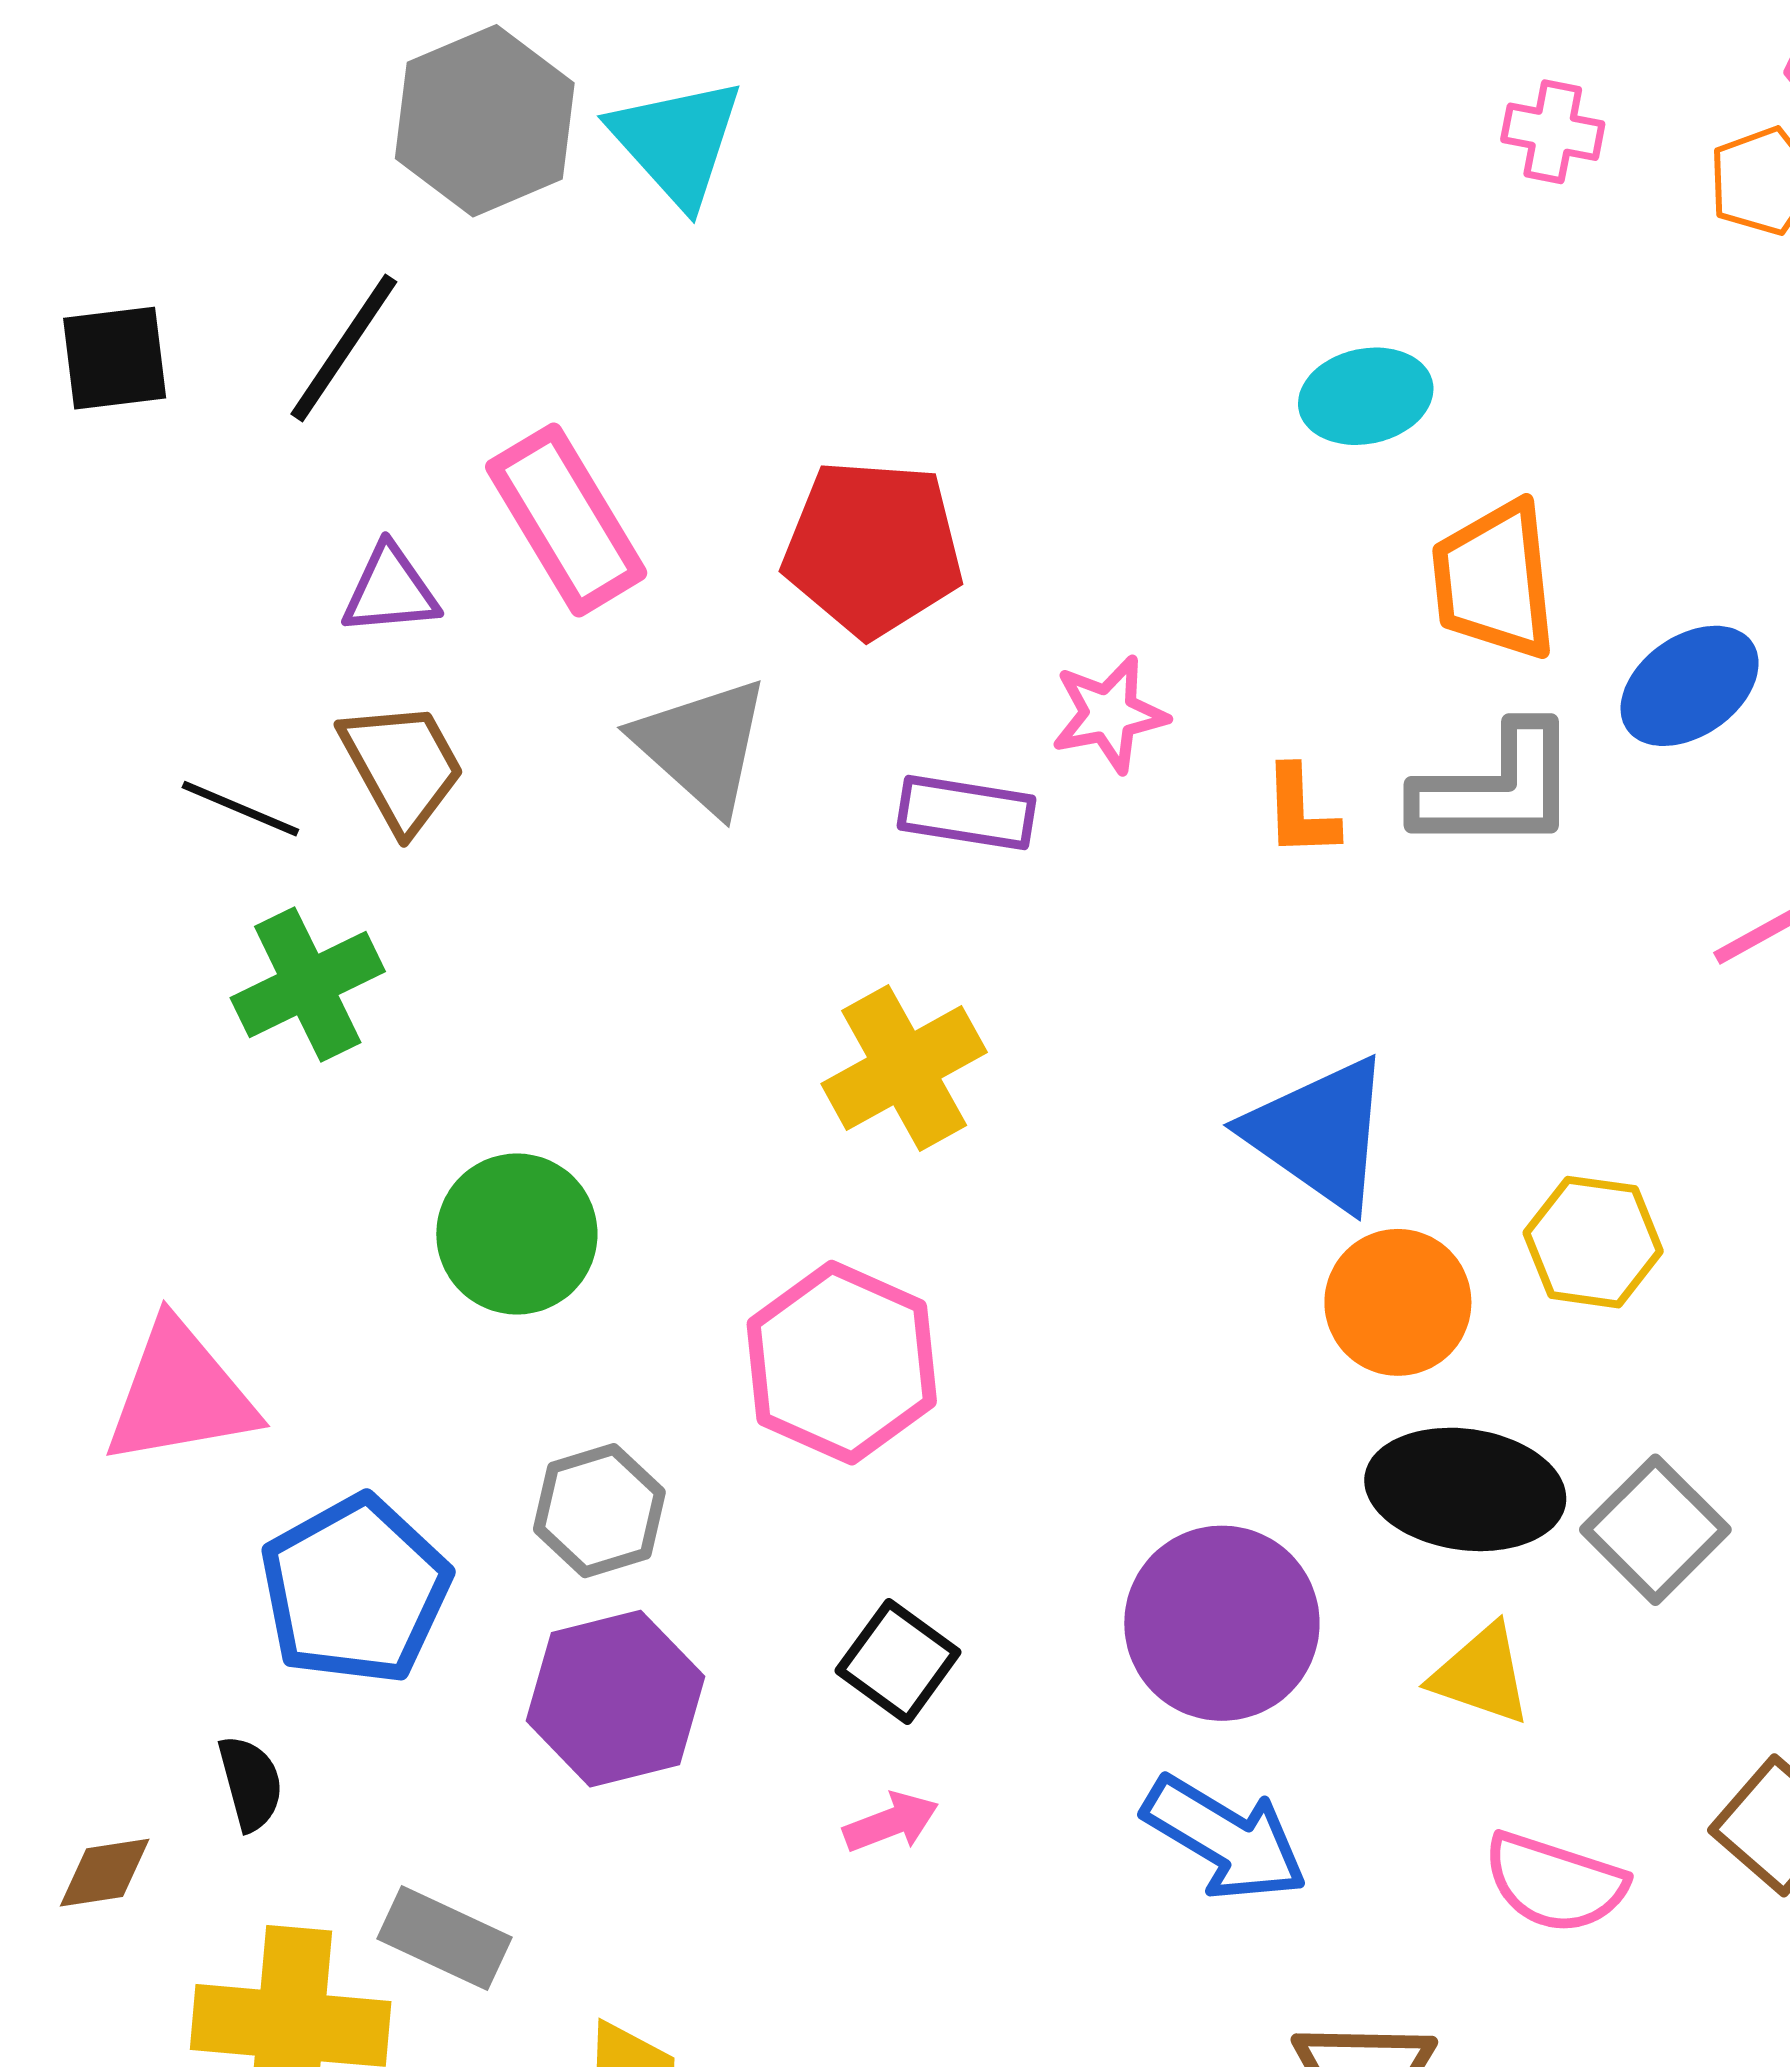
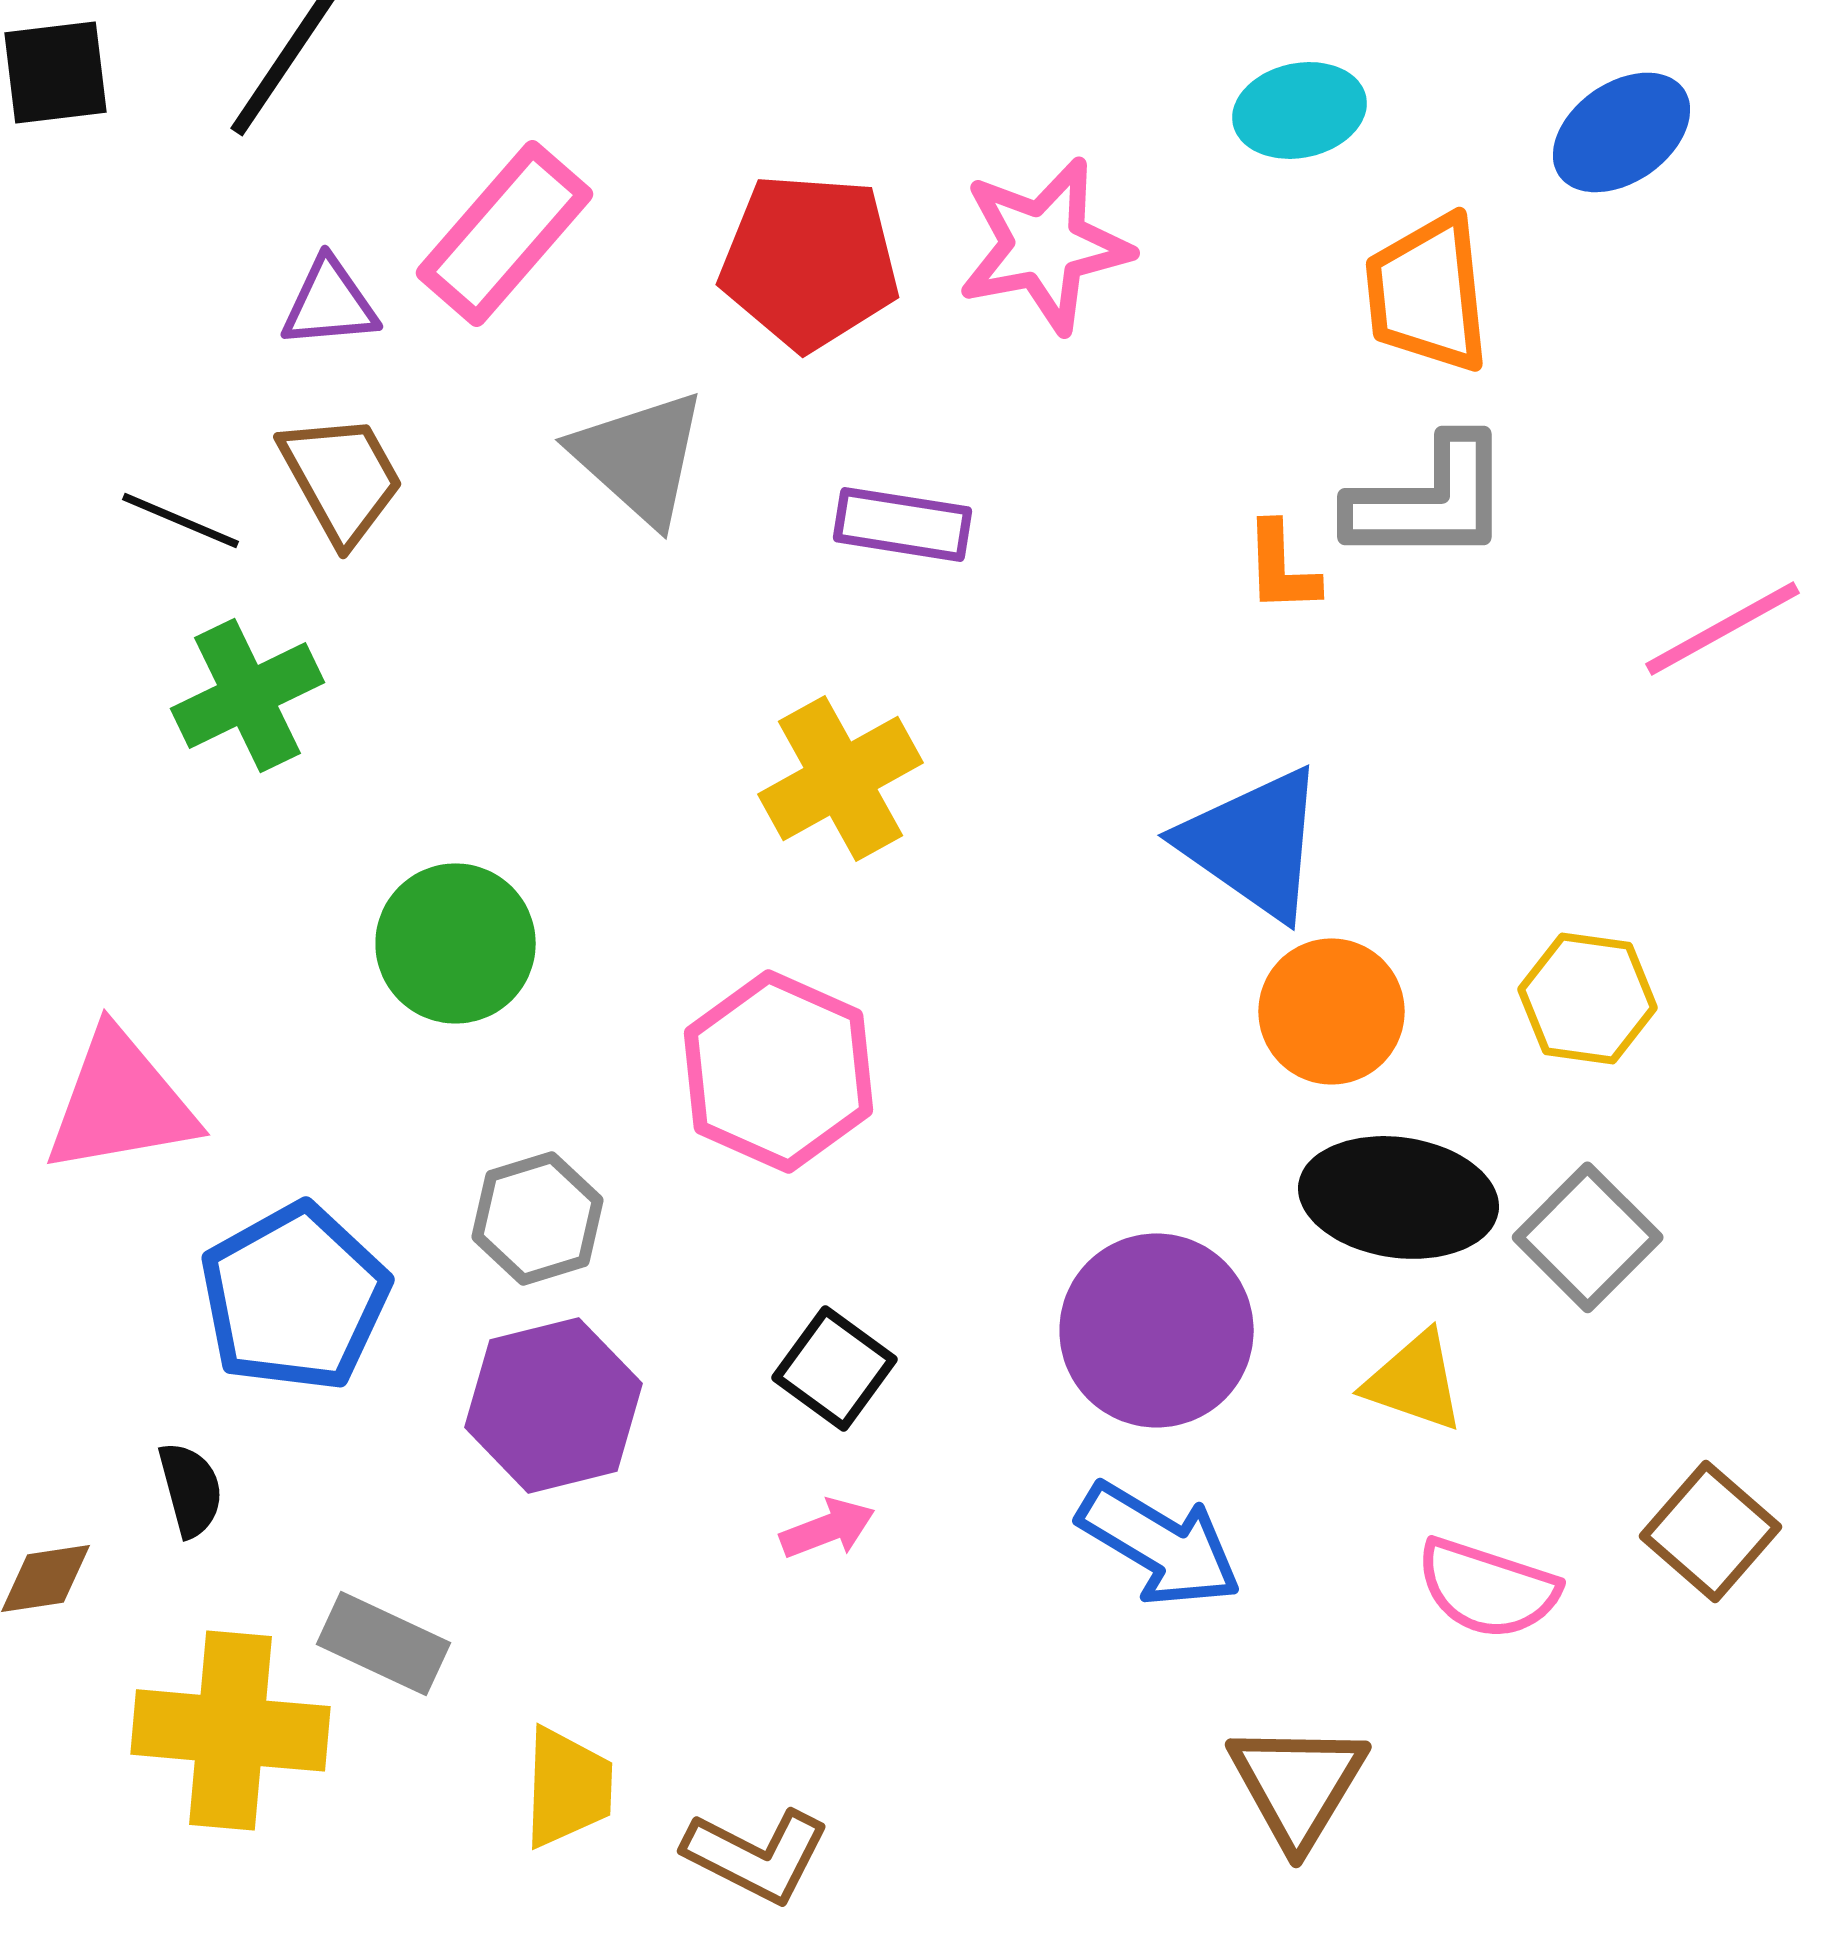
pink rectangle: (566, 520) -> (504, 233), turned 72
blue ellipse: (1690, 686) -> (1622, 132), moved
pink star: (1109, 714) -> (1044, 245), moved, size x1.5
orange L-shape: (1300, 812) -> (1282, 567), moved
yellow hexagon: (1593, 1242) -> (1588, 998), moved

